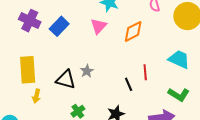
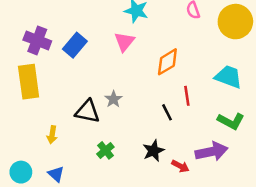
orange diamond: (133, 31) -> (167, 62), moved
yellow rectangle: (28, 70) -> (29, 82), moved

